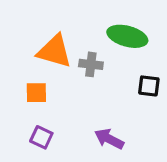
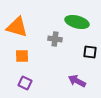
orange triangle: (55, 51) -> (17, 27), moved
purple arrow: (109, 139) -> (77, 81), moved

